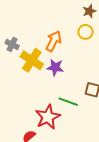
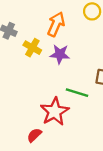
yellow cross: (32, 60) -> (32, 48), size x0.7

